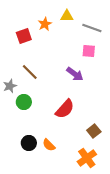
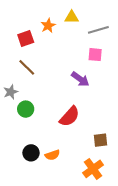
gray line: (92, 28) -> (98, 30), turned -36
brown line: (30, 72) -> (27, 67), moved
brown square: (94, 131) -> (101, 140), turned 32
orange semicircle: (49, 145) -> (52, 155), turned -64

